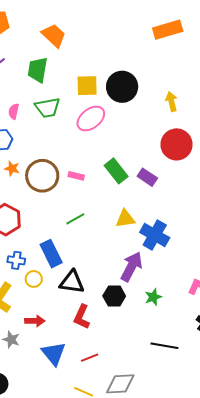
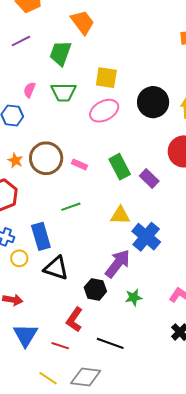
black circle: (122, 87) -> (153, 102), moved
orange star: (12, 168) -> (15, 161), moved
red L-shape: (82, 317) -> (74, 320), moved
black line: (164, 346) -> (110, 343), moved
red line: (90, 358) -> (60, 346), turned 30

